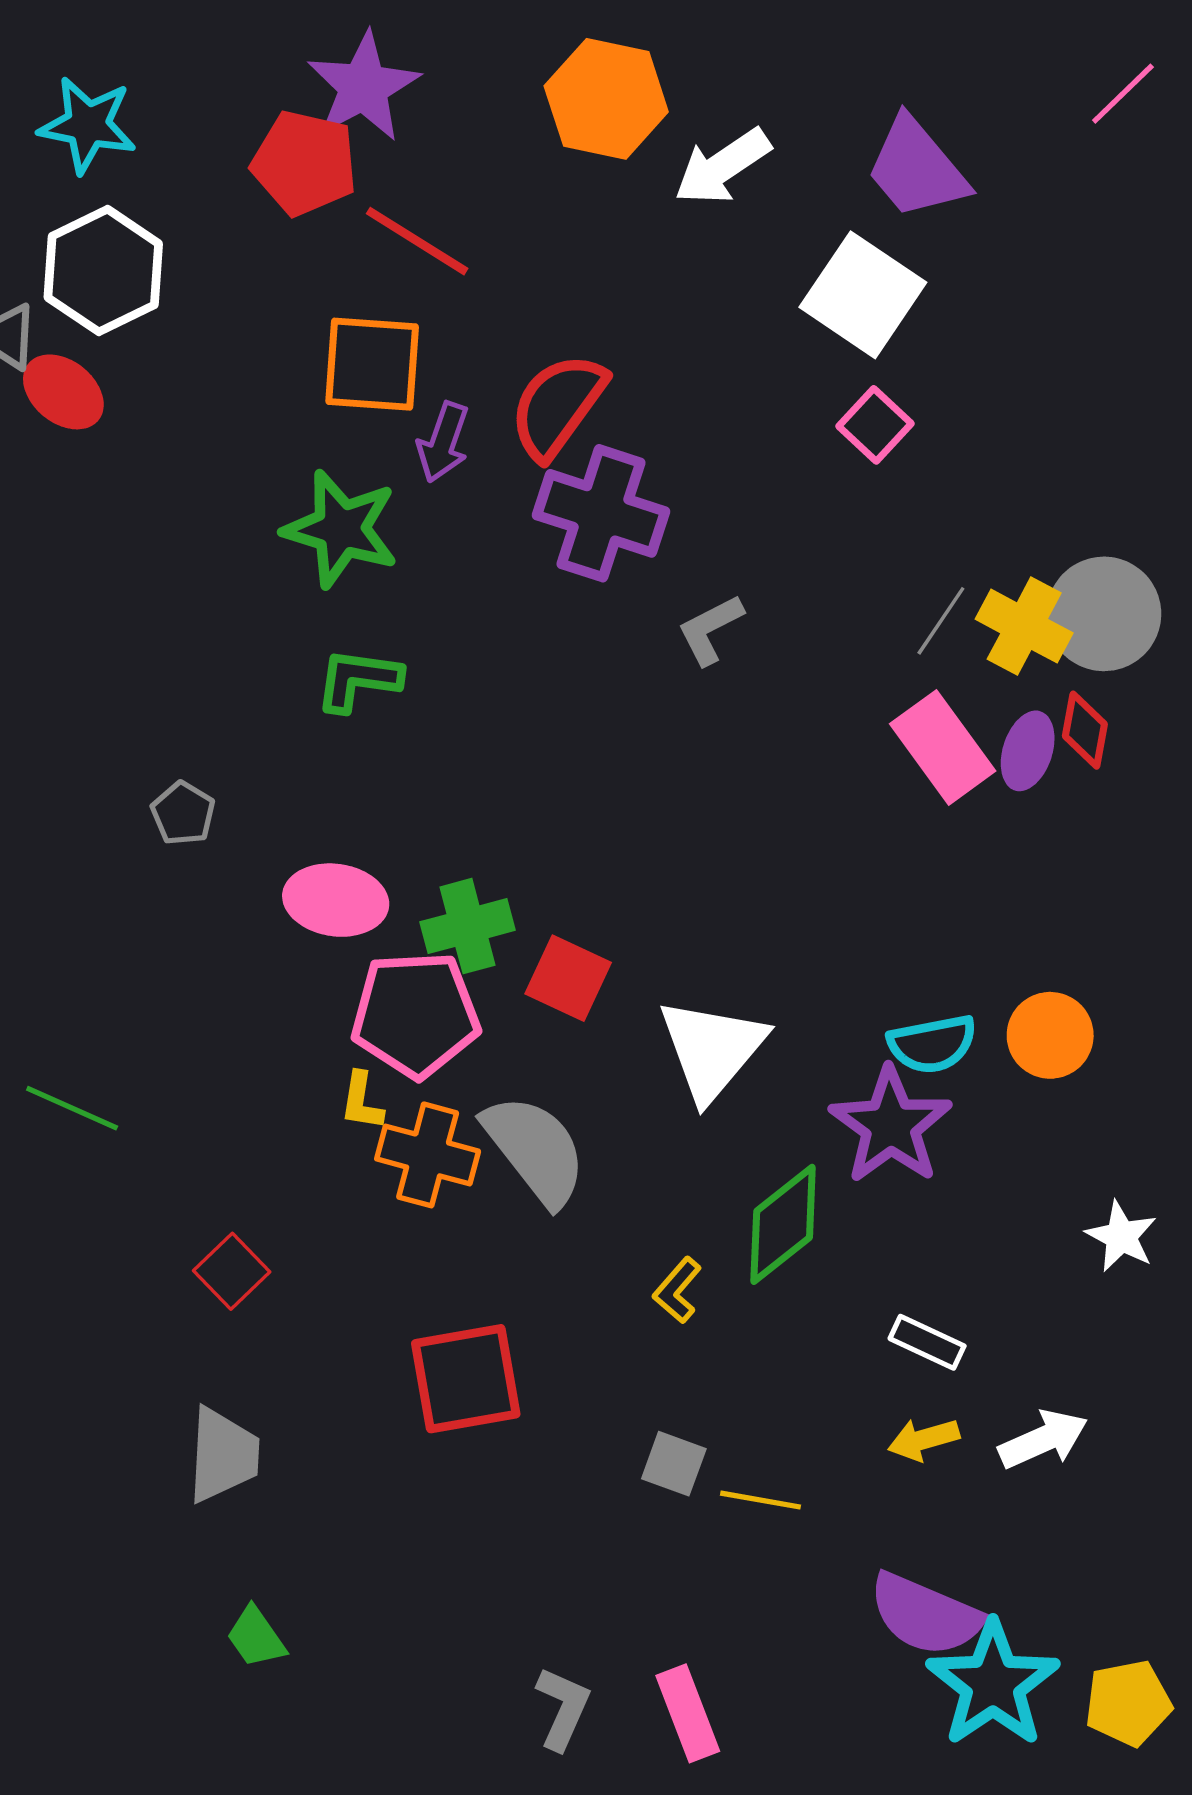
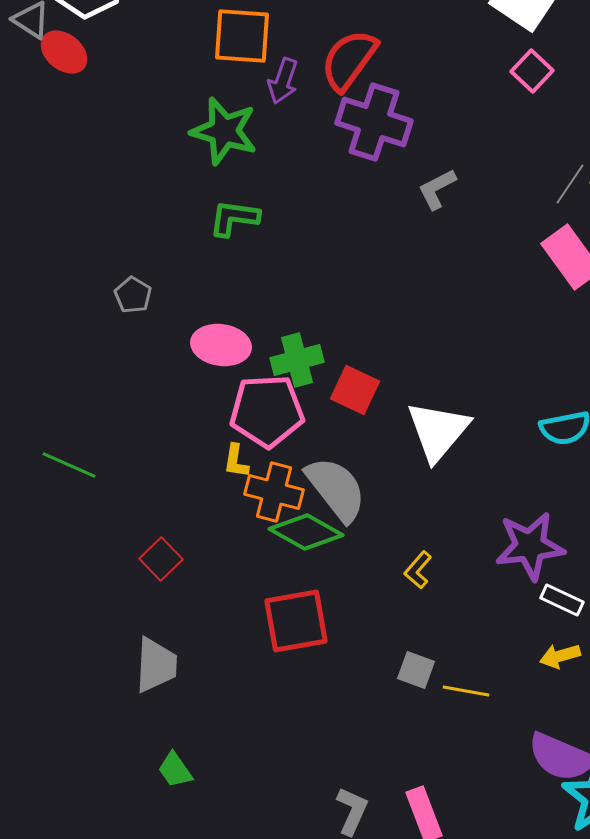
purple star: (891, 1125) -> (530, 546), moved, turned 30
green diamond: (783, 1224) -> (306, 532), moved, turned 68

